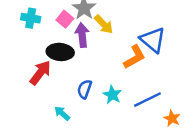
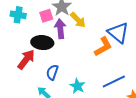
pink square: (65, 19) -> (46, 16), turned 32
blue semicircle: (85, 89) -> (52, 72), moved
cyan star: (112, 95) -> (77, 86), moved

